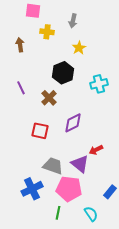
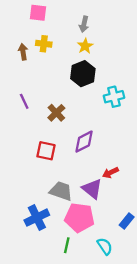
yellow cross: (47, 32) -> (44, 44), moved
yellow star: (79, 48) -> (85, 46), moved
black hexagon: (63, 73) -> (83, 74), moved

